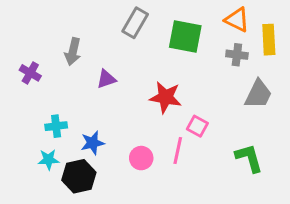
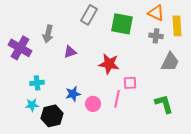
purple cross: (30, 73) -> (20, 48), size x1.6
pink square: (197, 126) -> (130, 83), turned -32
blue star: (93, 143) -> (73, 94), moved

